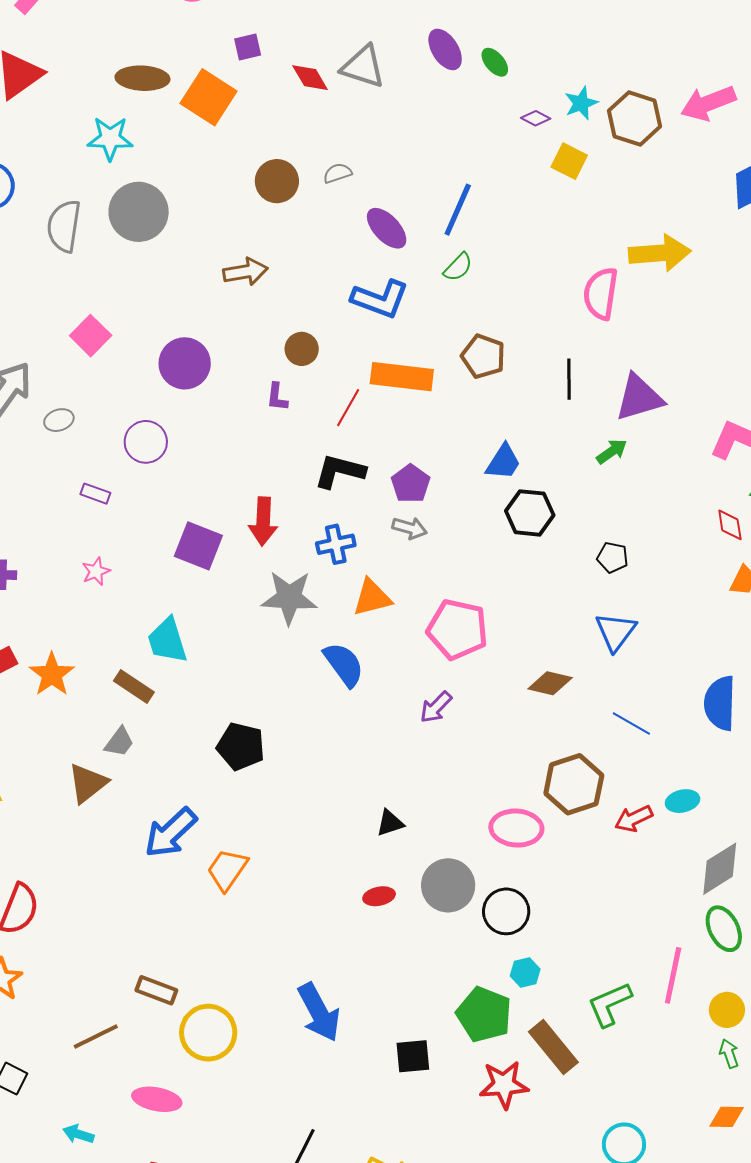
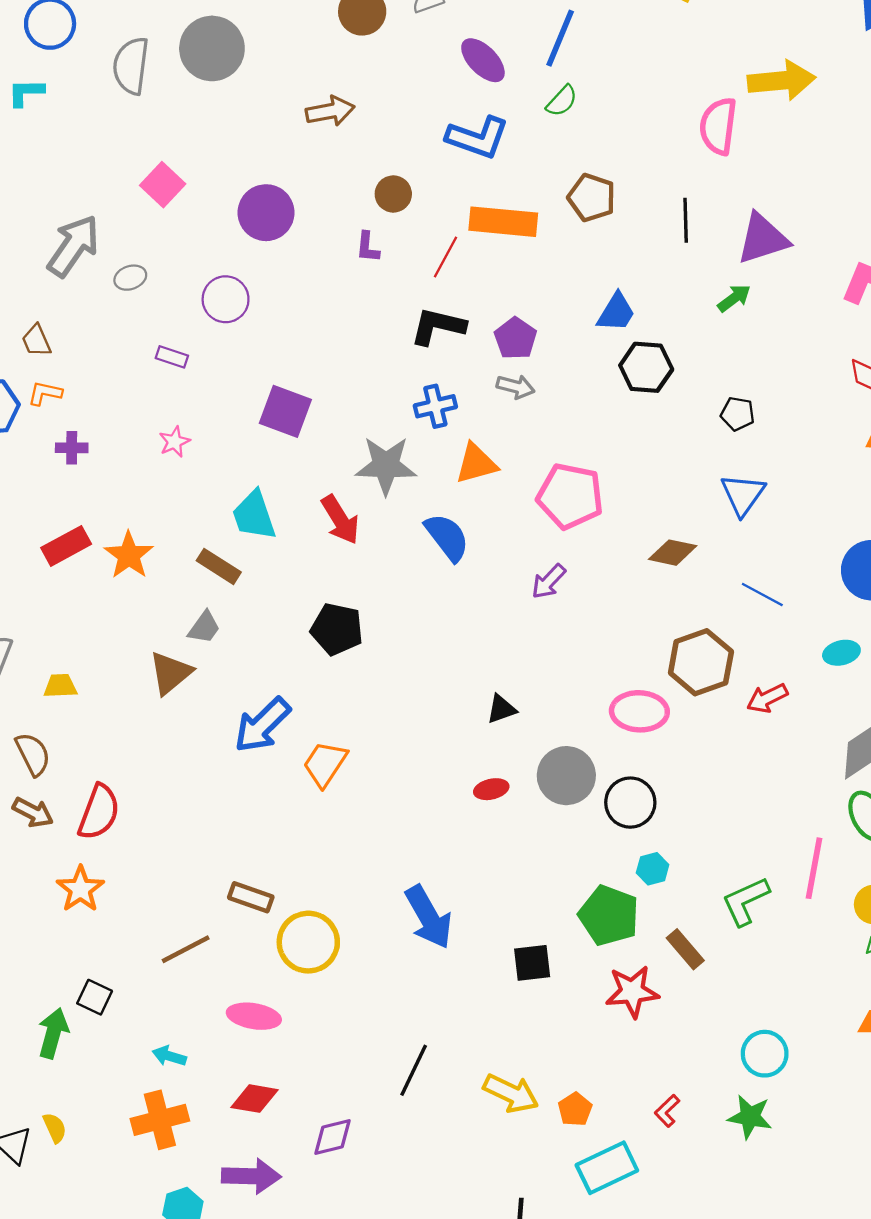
red arrow: (263, 521) -> (340, 520), moved, turned -33
cyan ellipse: (683, 801) -> (841, 653), moved
brown rectangle: (553, 1047) -> (685, 949), size x0.7

